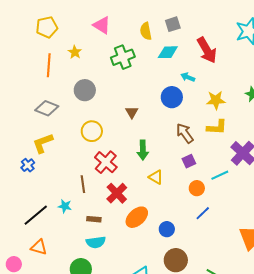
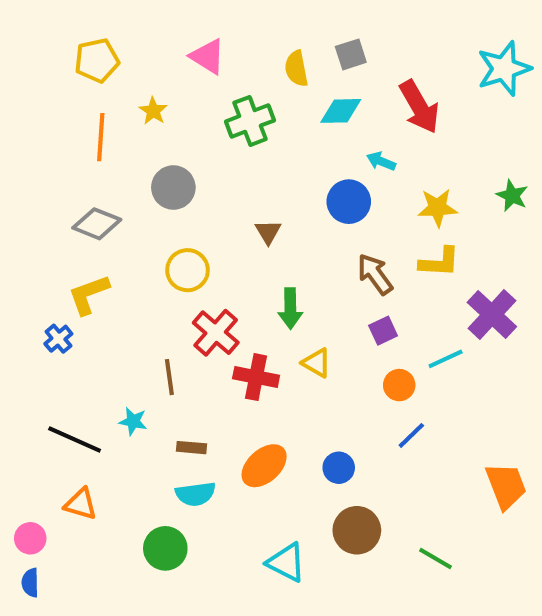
red cross: (117, 193) -> (256, 377), moved, turned -35
black line: (36, 215) -> (75, 440), turned 64
orange ellipse: (137, 217) -> (264, 466), moved

